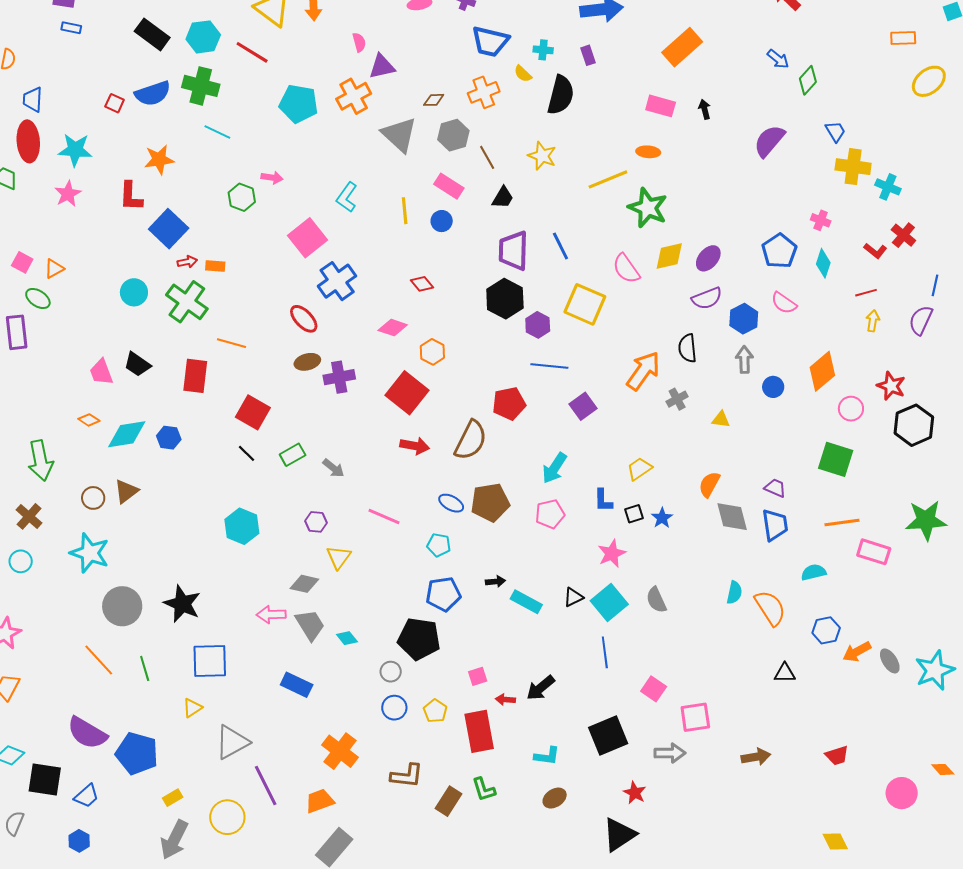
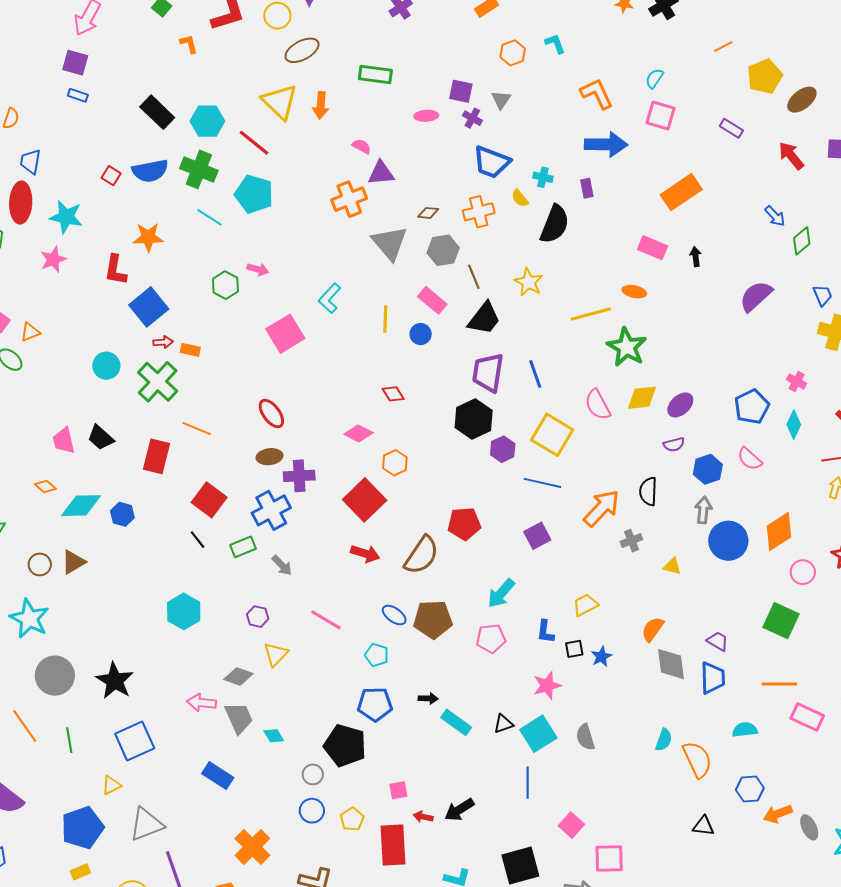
pink semicircle: (359, 42) -> (361, 146), turned -54
cyan pentagon: (299, 104) -> (254, 194), moved
black trapezoid: (503, 198) -> (484, 319), size x1.5
blue cross: (337, 281) -> (271, 510), moved
purple semicircle: (707, 298) -> (674, 444), size x0.7
blue line: (549, 366) -> (542, 483), moved
blue circle: (773, 387) -> (728, 541), size x1.8
blue square: (210, 661) -> (135, 741), turned -30
blue pentagon: (137, 753) -> (82, 828), moved, turned 30

